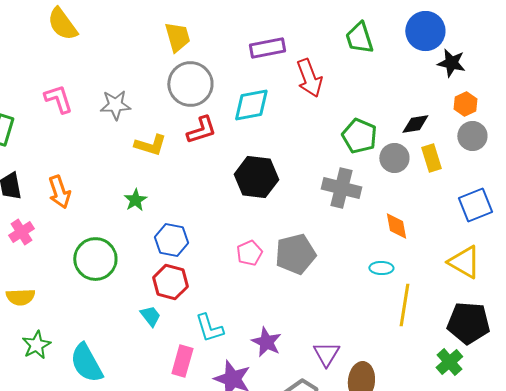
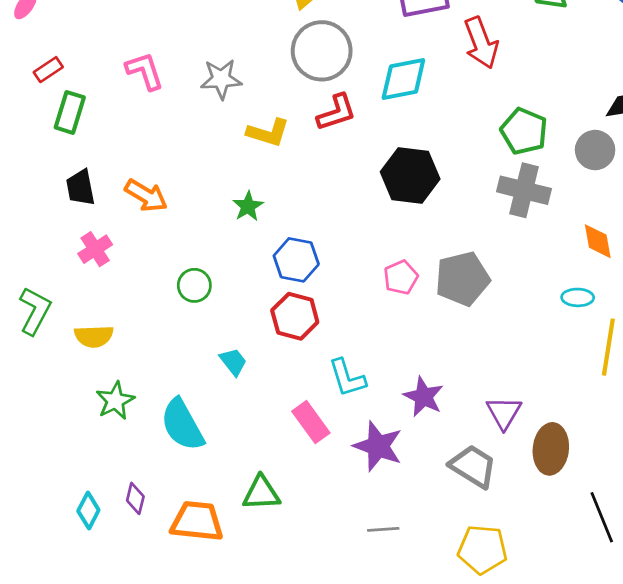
green pentagon: (359, 136) -> (524, 131), moved
orange arrow: (59, 192) -> (146, 196), turned -40
green circle: (95, 259) -> (194, 285), size x0.6
cyan trapezoid: (150, 316) -> (233, 362), moved
pink rectangle: (182, 361) -> (311, 422), turned -52

